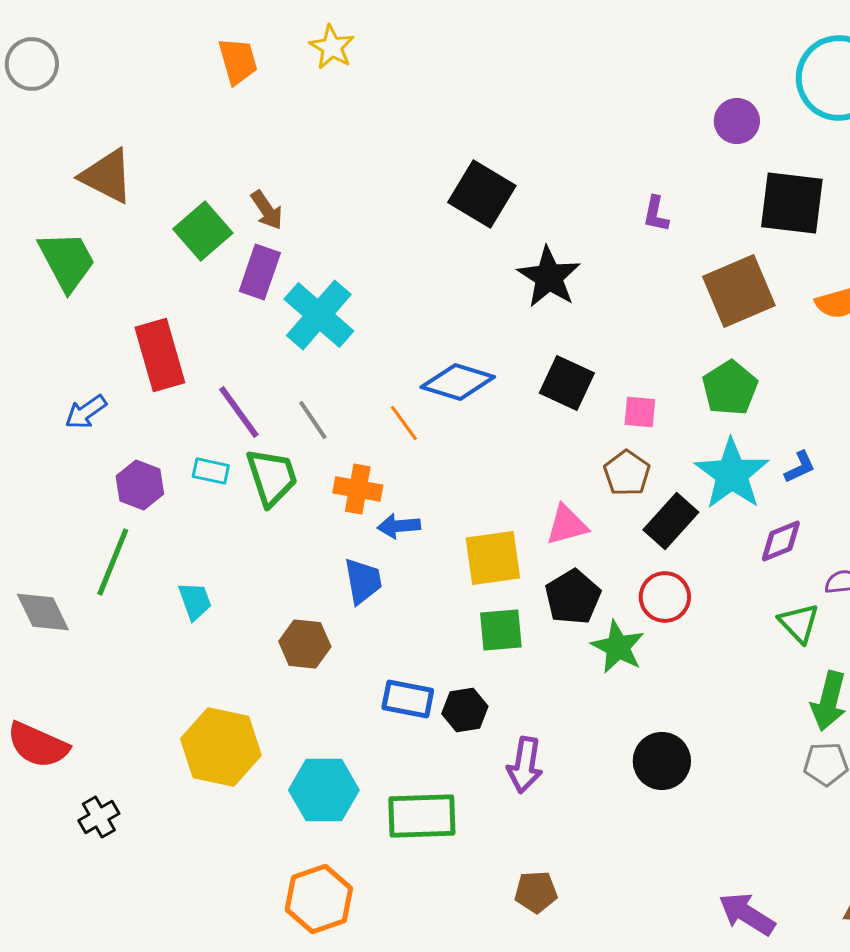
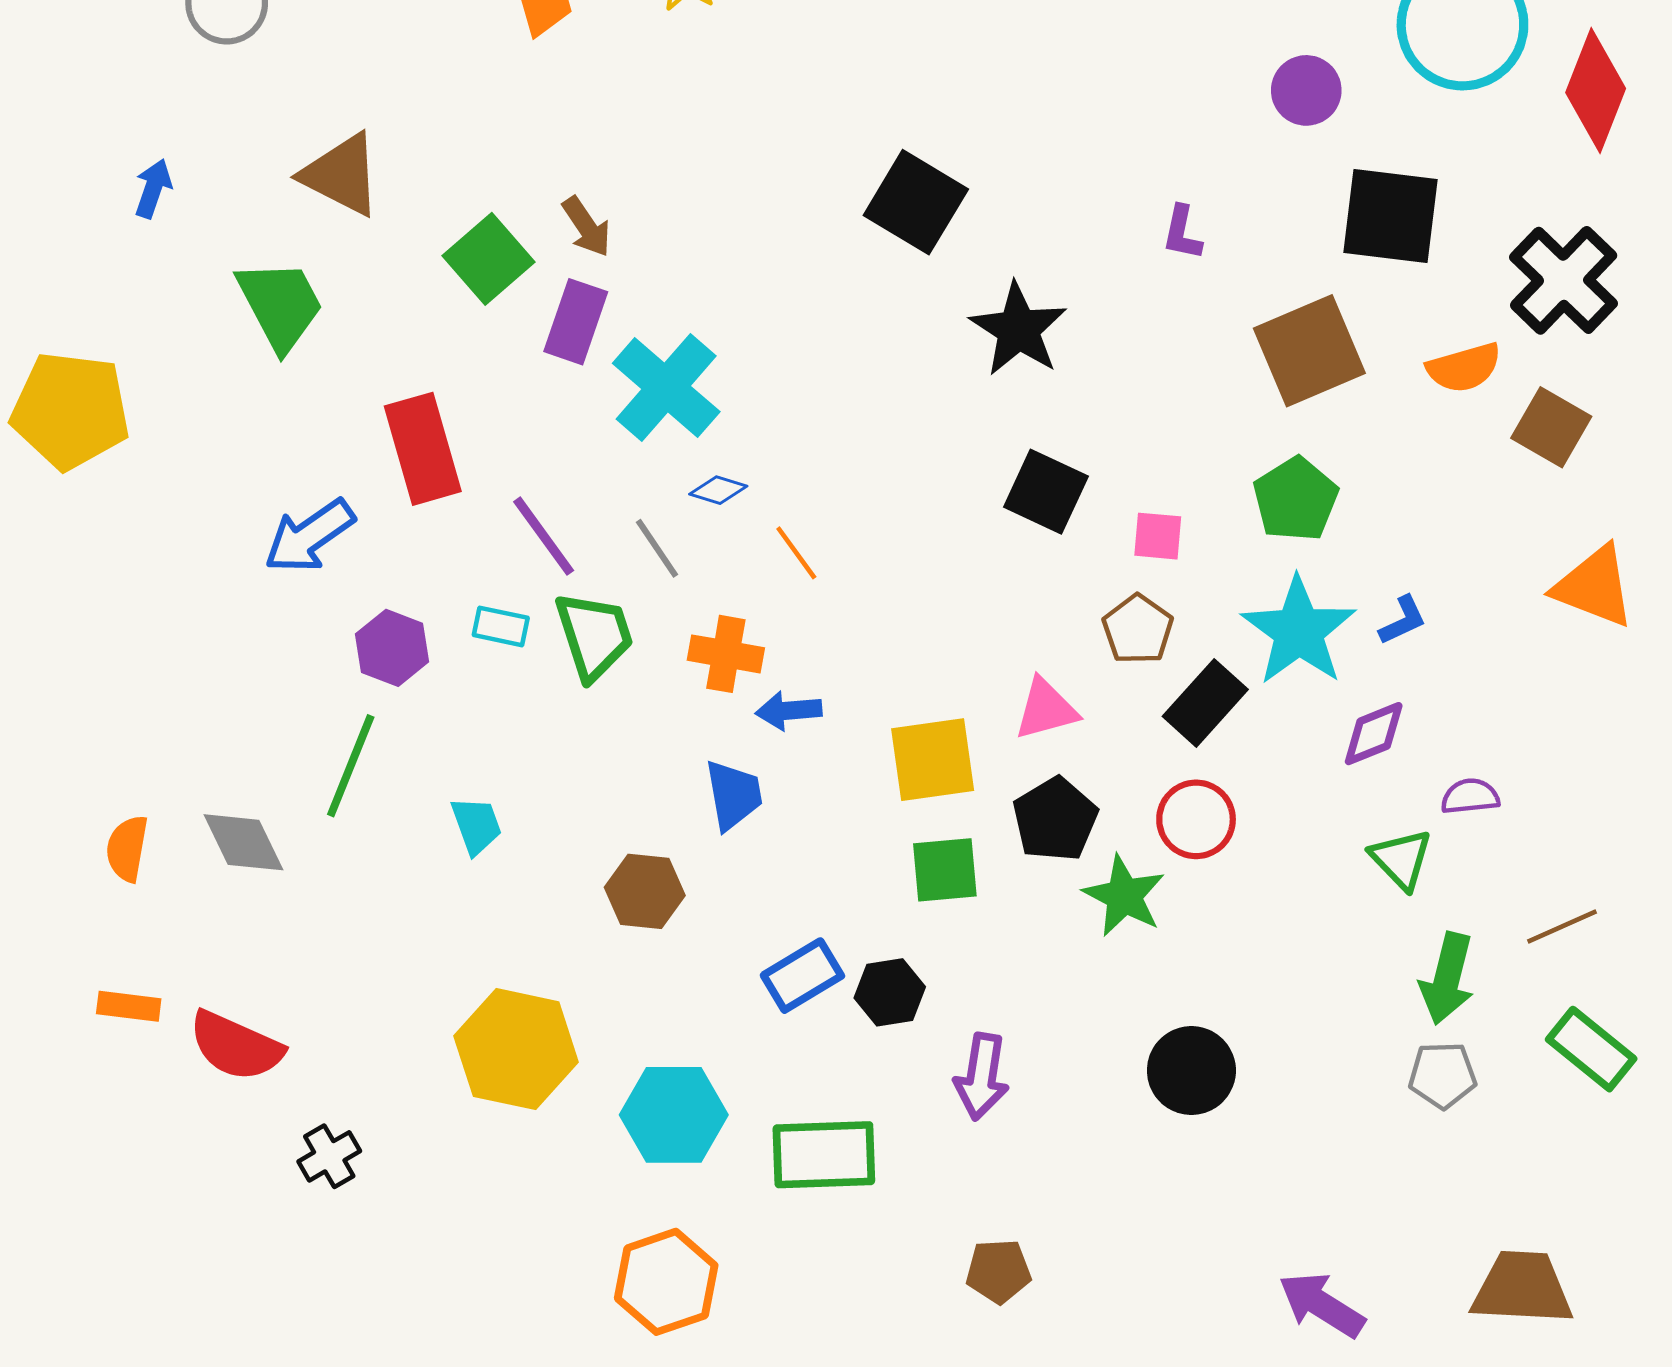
blue diamond: (458, 382) -> (718, 490), moved, size x0.5
blue arrow: (86, 412) -> (309, 536), size x1.4
blue rectangle: (408, 699) -> (802, 976), turned -42

